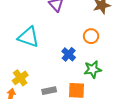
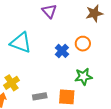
blue cross: (69, 54) -> (62, 51), moved

